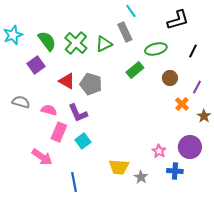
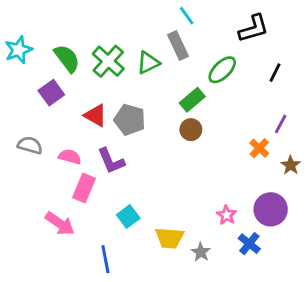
green ellipse: (156, 49) -> (222, 70), turned -30
brown circle: (170, 78) -> (191, 130), moved
cyan square: (83, 141) -> (128, 216), moved
blue cross: (175, 171) -> (249, 244), turned 35

